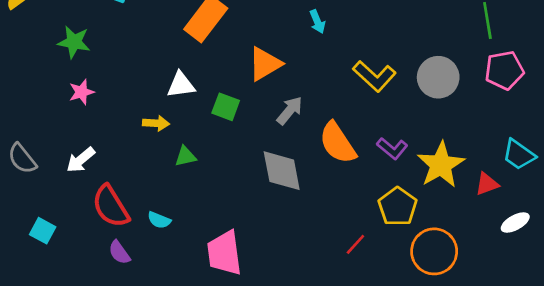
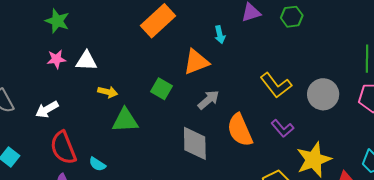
cyan arrow: (317, 22) -> (220, 35), moved
white triangle: (181, 85) -> (86, 61), moved
purple L-shape: (392, 148) -> (282, 128), moved
green triangle: (185, 156) -> (125, 120), size x1.6

